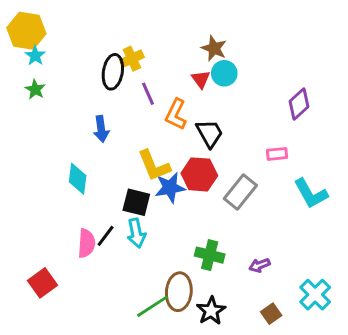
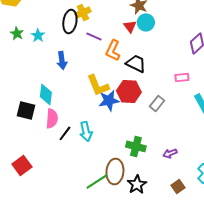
cyan star: (35, 56) -> (38, 35), moved
purple line: (148, 94) -> (94, 36), turned -42
black trapezoid: (210, 133) -> (136, 63), turned -35
gray rectangle: (240, 192) -> (157, 103), size x0.7
black square: (136, 202) -> (26, 110), moved
pink semicircle: (86, 243) -> (52, 118), moved

